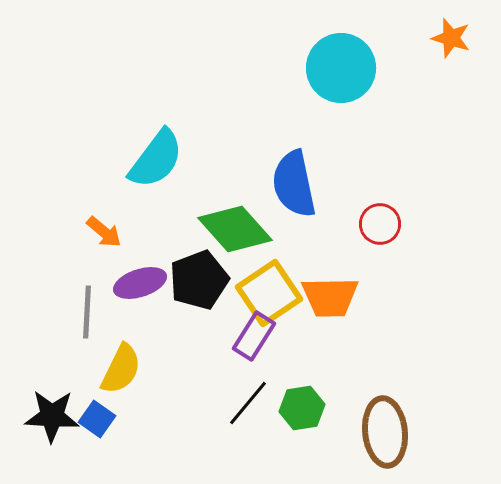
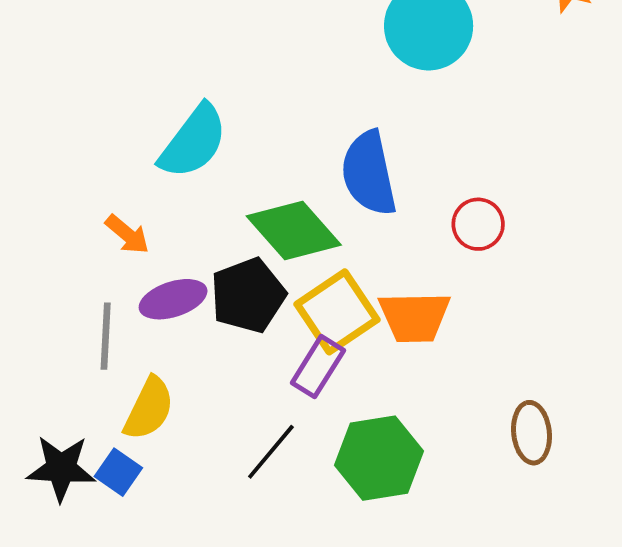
black line: (248, 403) -> (271, 452), moved
green hexagon: (302, 408) -> (379, 458), size x1.5
brown ellipse: (385, 432) -> (532, 433), moved, size x0.7

